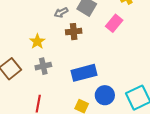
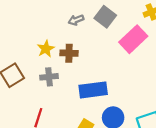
pink rectangle: (114, 23) -> (133, 39), size x1.4
brown cross: (74, 32) -> (69, 53), moved

